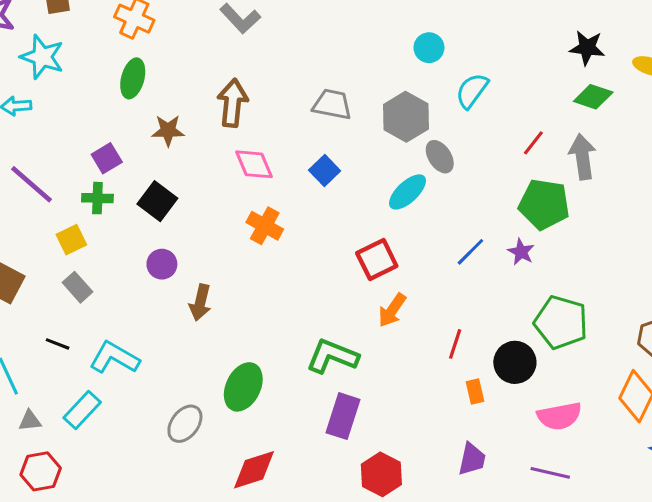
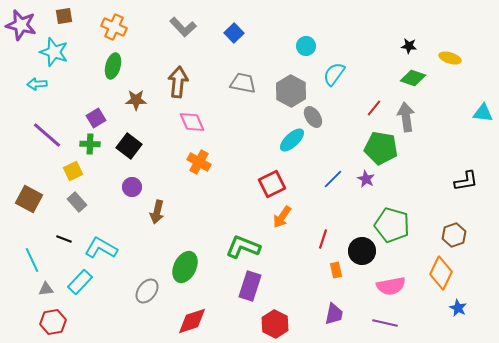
black star: (587, 48) -> (409, 46), size x0.7
blue square: (325, 170) -> (234, 33), moved

